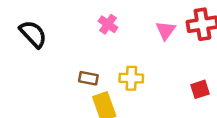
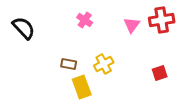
yellow cross: (131, 78) -> (104, 64), turned -30

